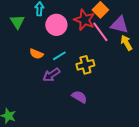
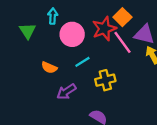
red star: (84, 20) -> (104, 29), turned 30
cyan line: (59, 56) -> (82, 62), moved

